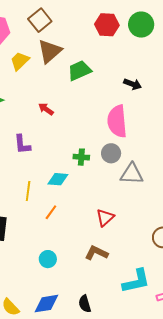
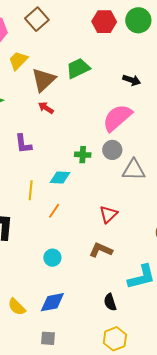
brown triangle: (50, 51) -> (43, 80), moved
pink semicircle: (117, 121) -> (117, 118), turned 56
black semicircle: (85, 304) -> (110, 302), moved

